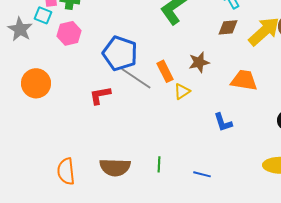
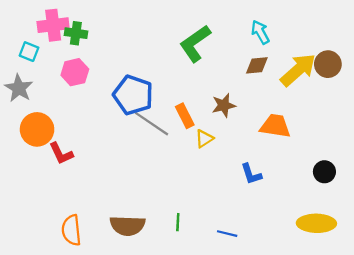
cyan square: (43, 15) -> (29, 52), moved
gray star: (20, 29) -> (19, 88), moved
red L-shape: (100, 95) -> (61, 153), moved, turned -105

